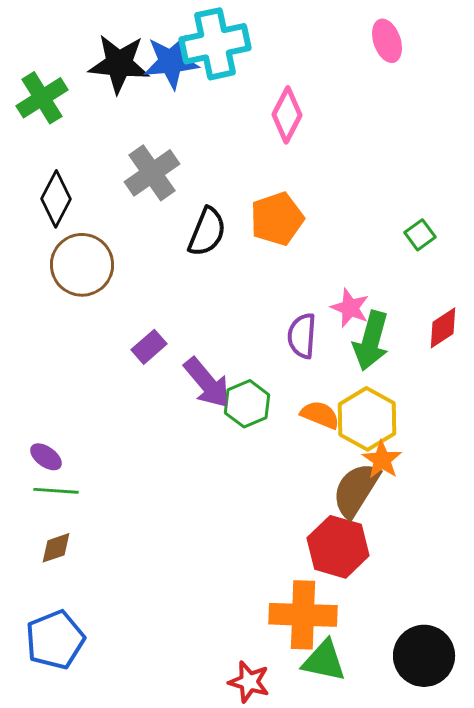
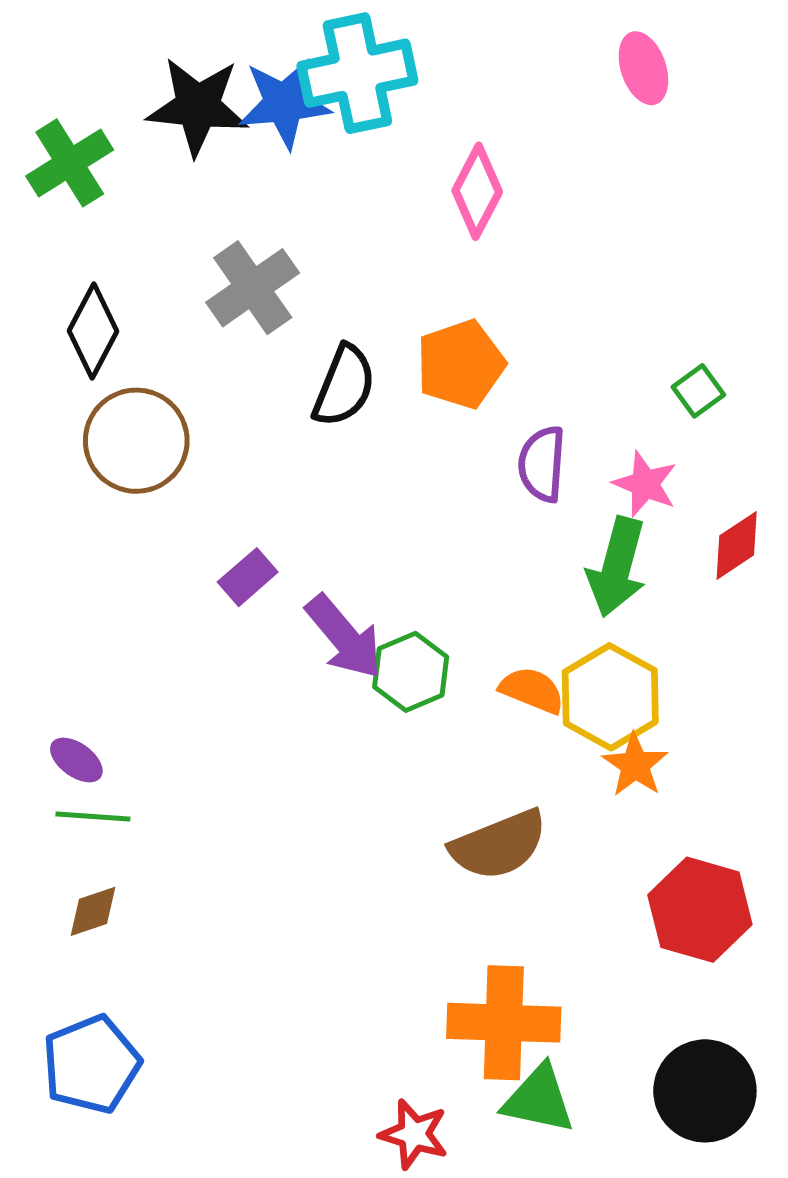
pink star: (350, 308) -> (645, 484), moved
purple semicircle: (302, 336) -> (542, 464), moved
brown semicircle: (356, 490) -> (499, 845), moved, turned -144
red hexagon: (338, 547) -> (700, 910), moved

